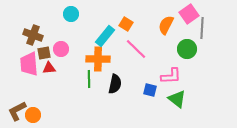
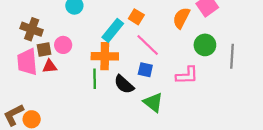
gray line: (202, 28) -> (232, 56), moved
black semicircle: (115, 84) -> (124, 84), turned 120
blue square: (150, 90) -> (145, 70), moved
green triangle: (177, 99) -> (153, 102), moved

